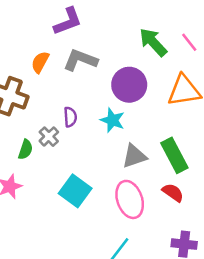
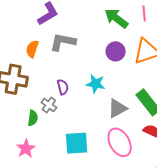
pink line: (189, 42) -> (144, 13), turned 42
purple circle: (129, 85) -> (116, 51), moved, size x0.7
cyan square: (75, 191) -> (77, 143), turned -30

